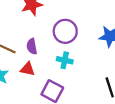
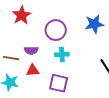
purple semicircle: (32, 46) -> (31, 50), turned -64

